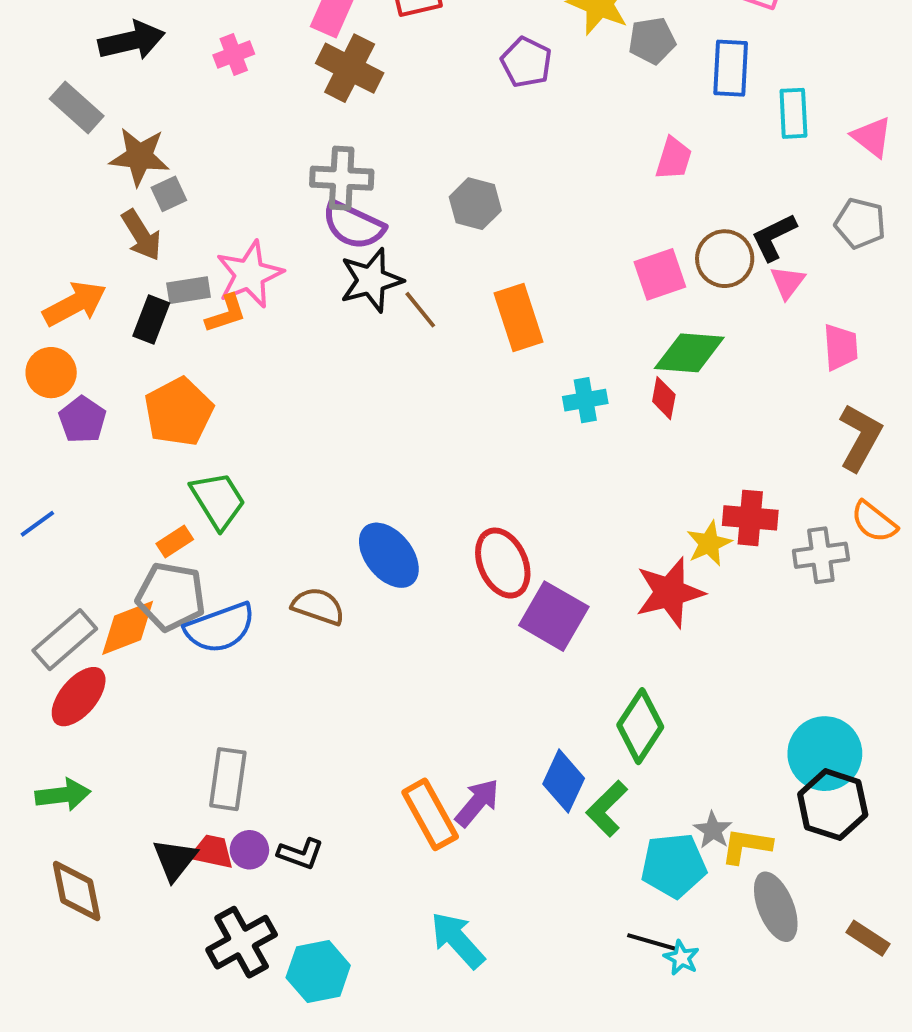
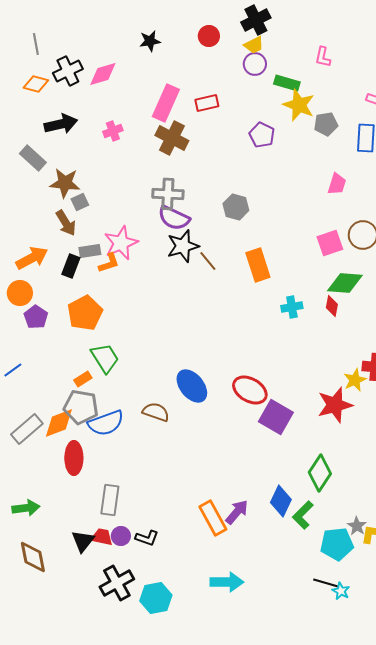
red ellipse: (503, 563) -> (250, 390), turned -36
red ellipse: (79, 697) -> (74, 458), moved, turned -40
cyan arrow: (458, 940) -> (227, 582), turned 132

